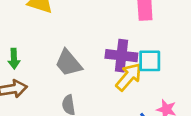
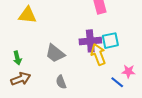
yellow arrow: (129, 77) -> (98, 54), turned -50

